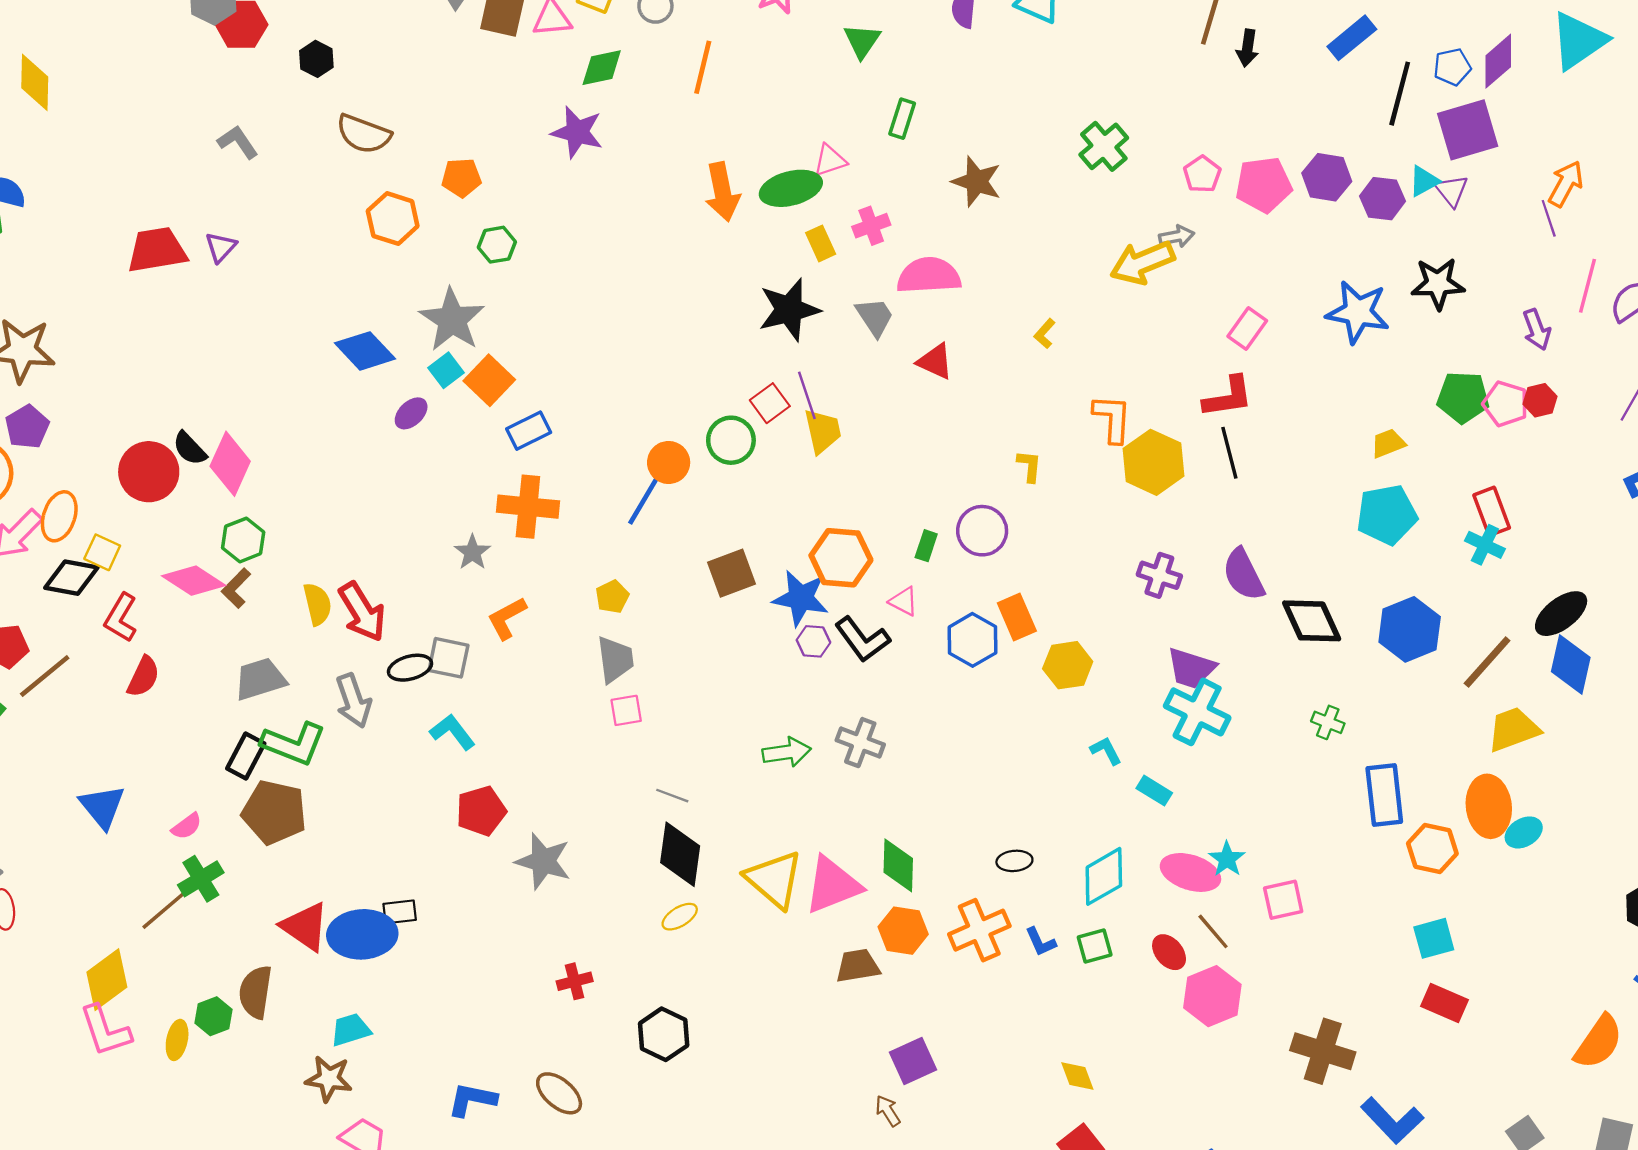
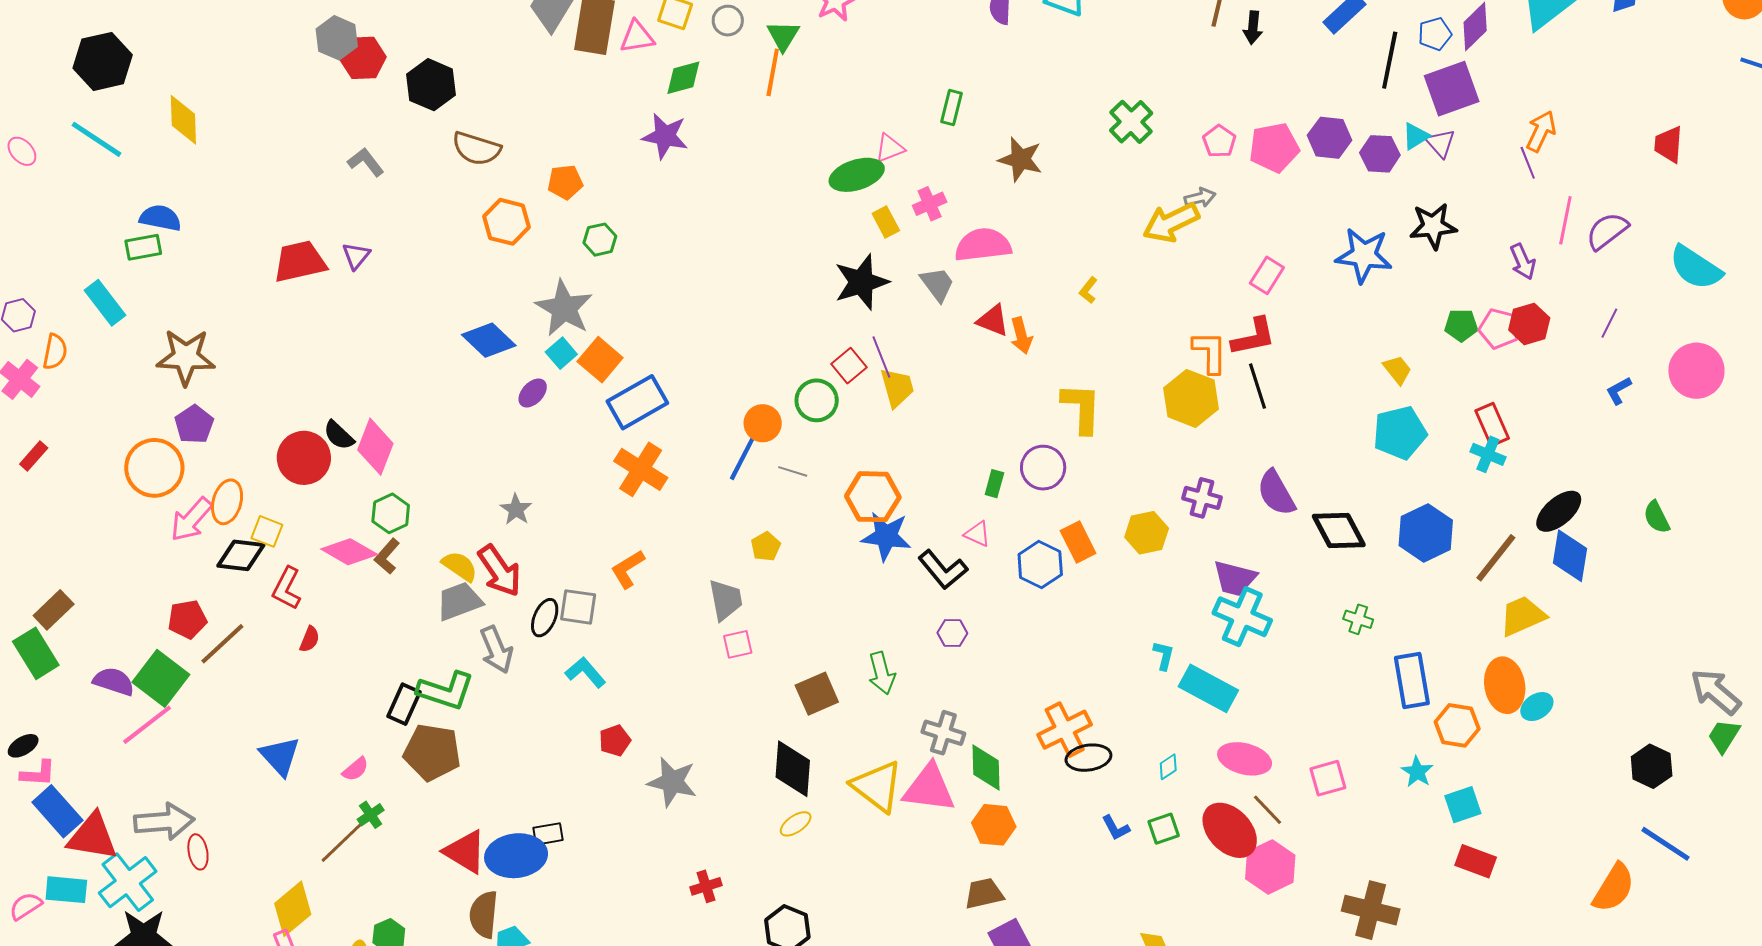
green triangle: (862, 41) -> (783, 36), moved
black hexagon: (316, 59) -> (431, 85), size x1.6
orange arrow: (722, 192) -> (1021, 336), moved, size x0.7
green pentagon: (1463, 397) -> (1461, 325), size x0.7
red hexagon: (1540, 400) -> (1529, 324), size x1.4
orange L-shape: (1112, 419) -> (1210, 352), moved
blue rectangle: (529, 431) -> (637, 402), size x1.5
yellow trapezoid: (1388, 443) -> (1397, 370), turned 76
yellow L-shape: (1029, 466) -> (1081, 408), size x1.8
orange cross: (528, 507) -> (641, 469), turned 30
gray star: (472, 552) -> (516, 509), moved
orange hexagon: (841, 558) -> (873, 497), moved
brown square: (732, 573) -> (817, 694), moved
yellow pentagon: (612, 597) -> (766, 546), moved
yellow semicircle: (317, 604) -> (460, 566), turned -39
purple hexagon: (813, 641) -> (952, 633), moved
yellow hexagon: (1068, 665) -> (1147, 533), moved
black ellipse: (410, 668) -> (545, 618), turned -48
red semicircle: (143, 677) -> (310, 639), size x0.7
gray trapezoid: (260, 679) -> (459, 601), moved
gray cross: (860, 742) -> (943, 733), moved
cyan L-shape: (1106, 751) -> (1164, 656), turned 44
green arrow: (787, 752) -> (882, 673), turned 87
cyan rectangle: (1154, 791) -> (1208, 688), size x1.8
gray line: (672, 796) -> (793, 471), moved
red pentagon: (481, 811) -> (615, 741), size x0.7
cyan star: (1227, 859) -> (1417, 772), moved
black ellipse: (1014, 861) -> (1088, 758), size x1.4
cyan diamond: (1104, 876) -> (1168, 767), size x0.5
green cross: (201, 879) -> (371, 815), size x0.7
pink triangle: (833, 885) -> (929, 788), turned 32
orange cross: (979, 930) -> (1065, 730), moved
red ellipse: (1169, 952) -> (1230, 830), size x1.8
brown trapezoid: (858, 966) -> (984, 893), moved
brown semicircle: (256, 992) -> (484, 914), moved

